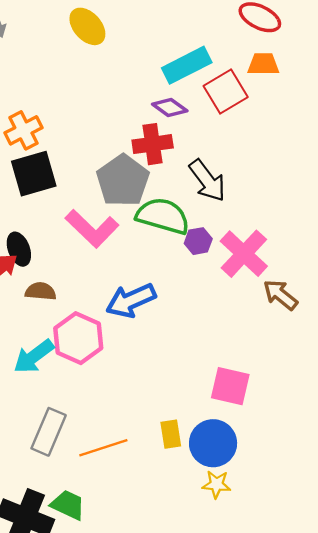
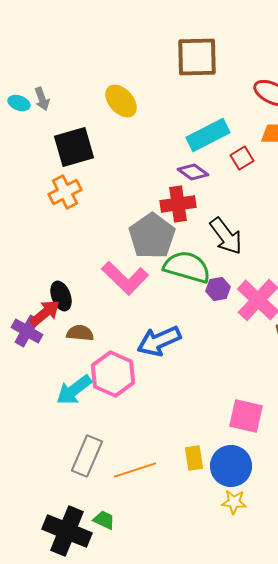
red square: (226, 91) -> (242, 158), size x0.6
black square: (34, 174) -> (74, 147), moved
green trapezoid: (68, 505) -> (104, 520), size x0.7

